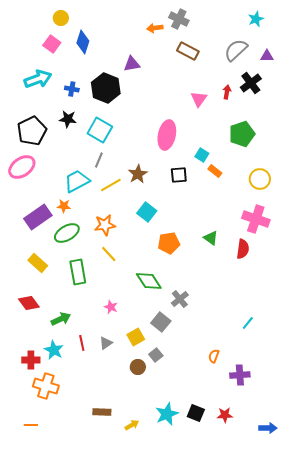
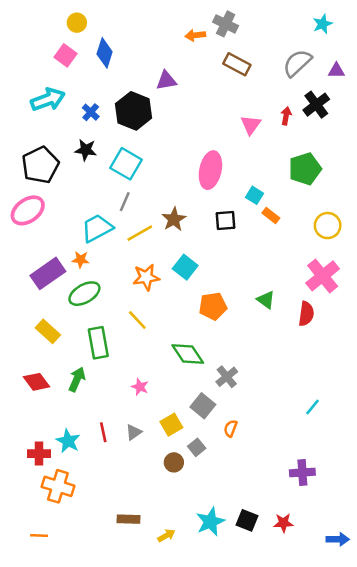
blue cross: (72, 89) -> (91, 112), turned 32
pink cross: (256, 219) -> (323, 276), turned 32
orange star: (105, 225) -> (146, 277), moved
green arrow: (61, 319) -> (77, 379), moved, turned -42
orange semicircle: (214, 356) -> (231, 428), moved

